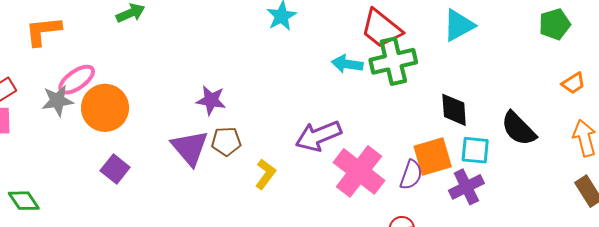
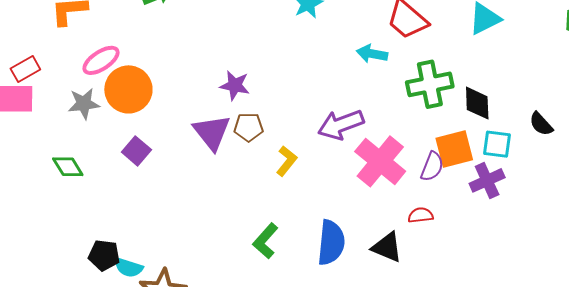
green cross: (393, 61) -> (430, 84), moved
gray star: (57, 101) -> (84, 104), moved
black semicircle: (518, 129) -> (541, 124), size x0.7
green diamond: (24, 201) -> (68, 167), moved

